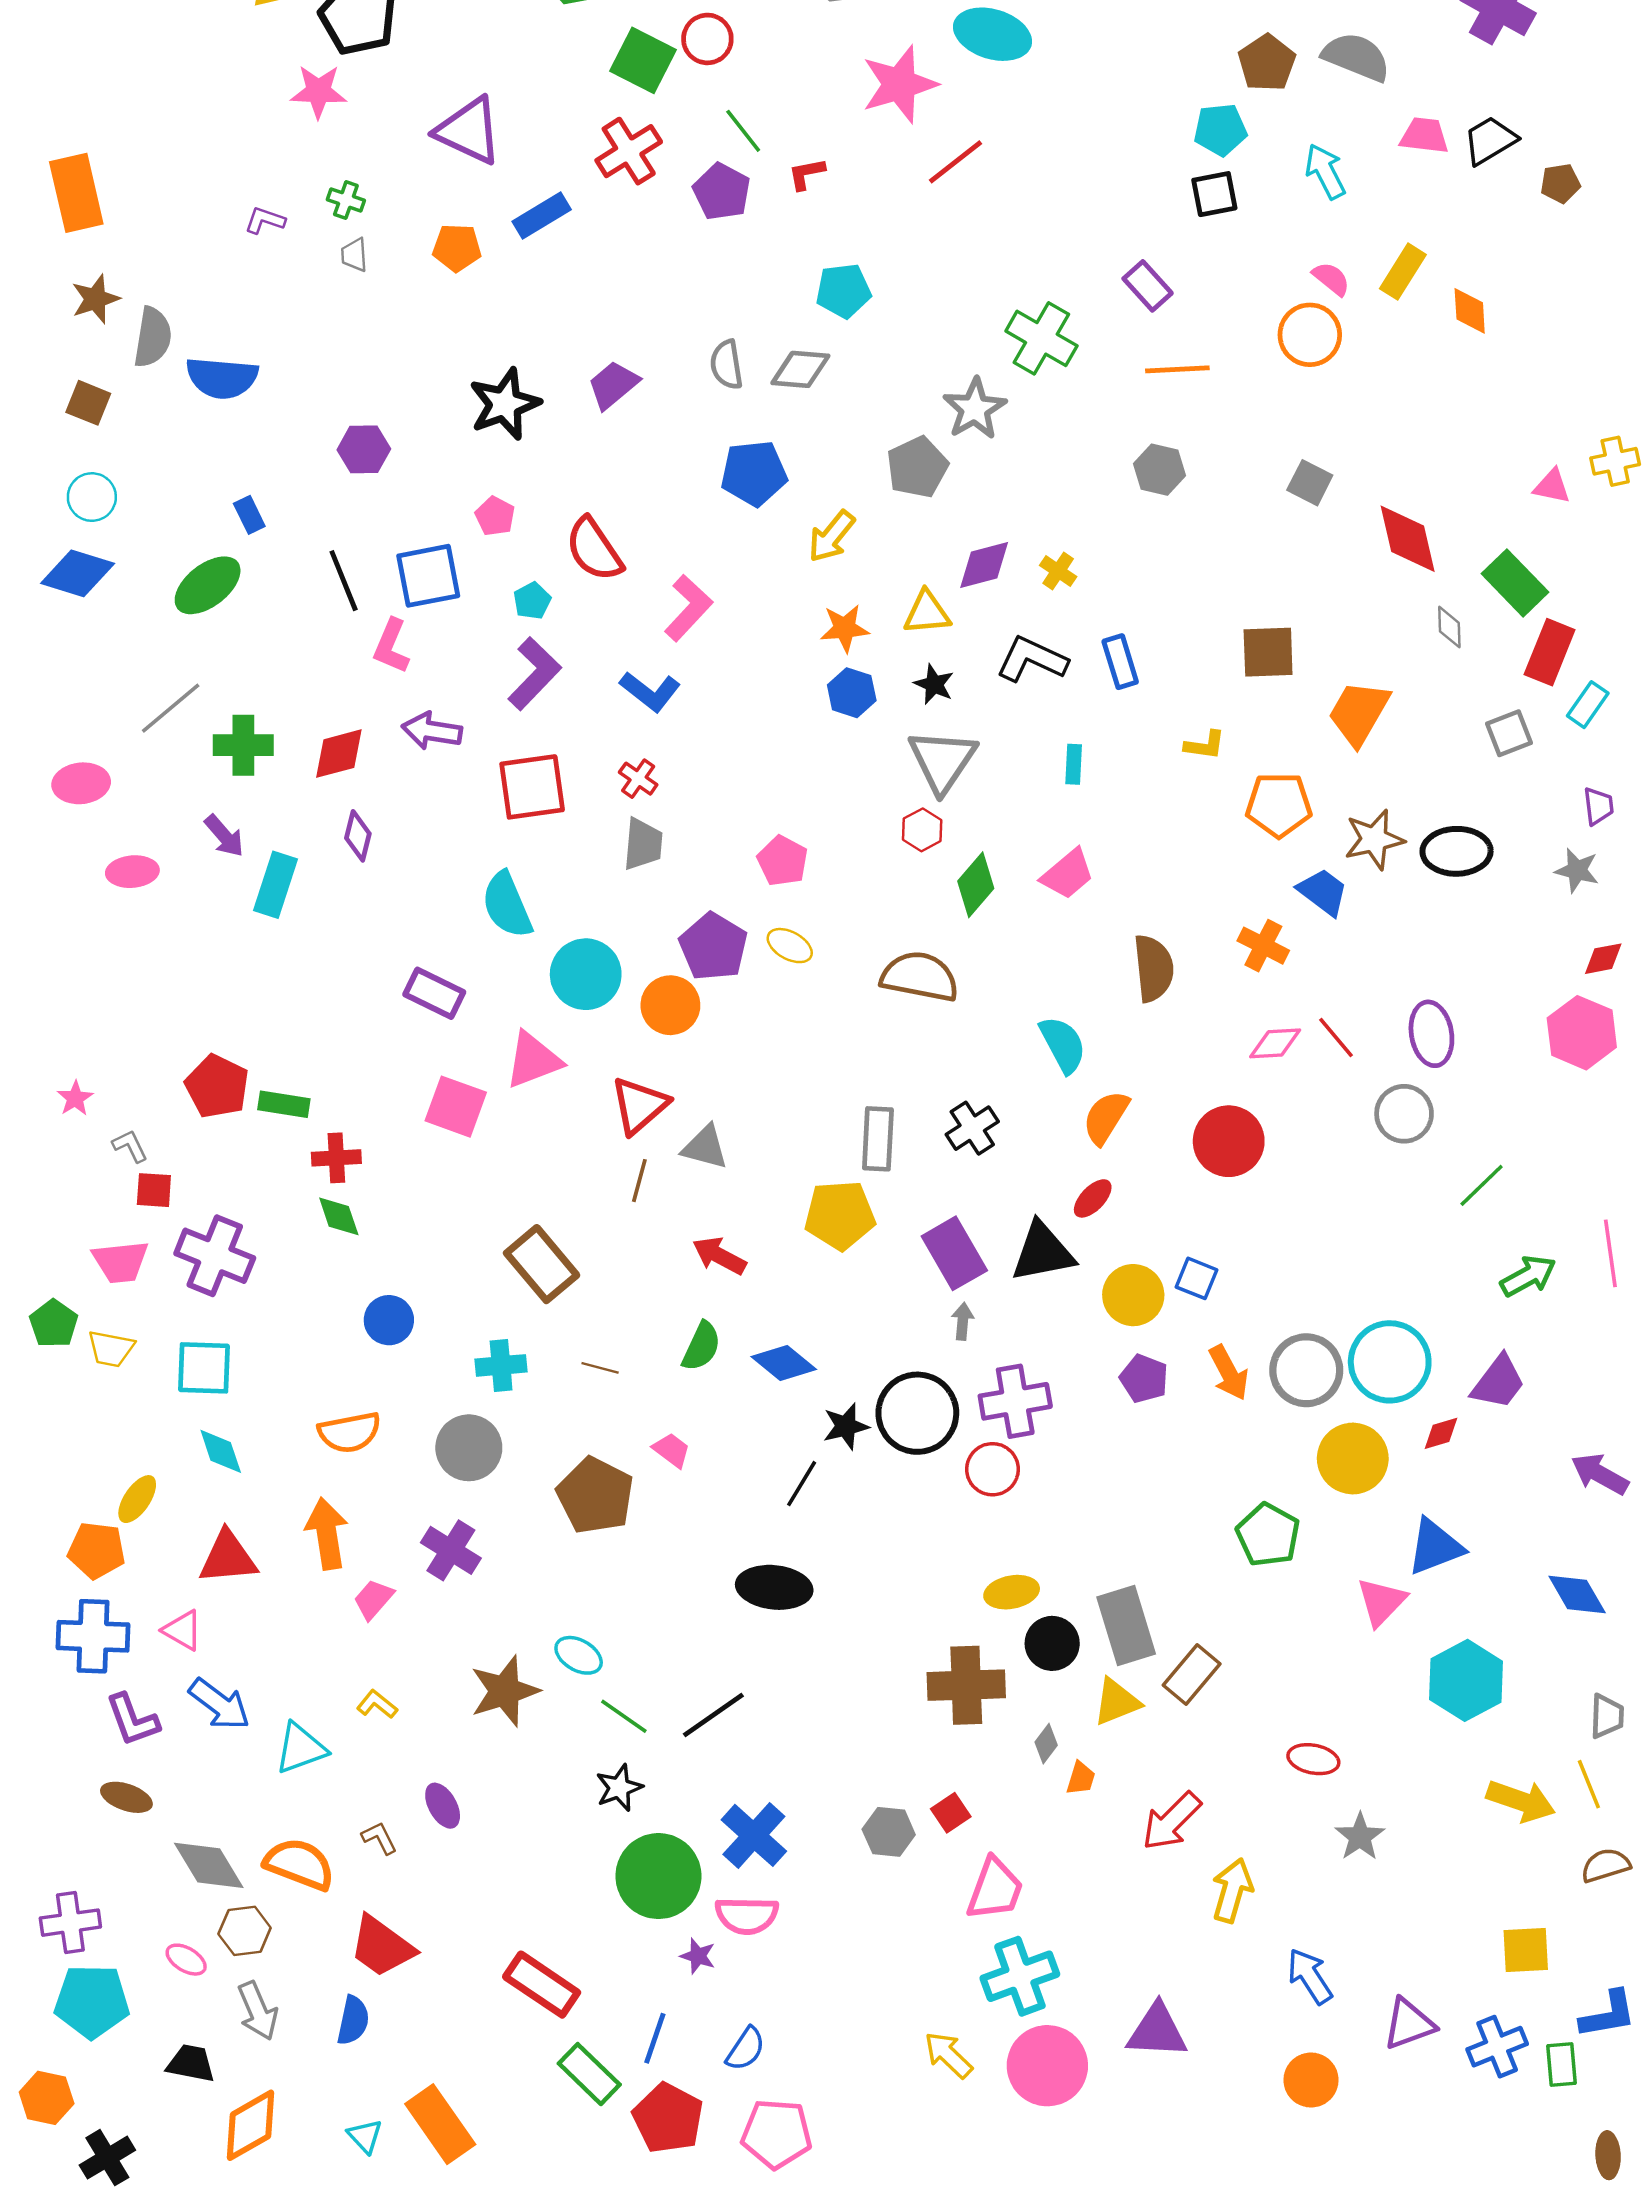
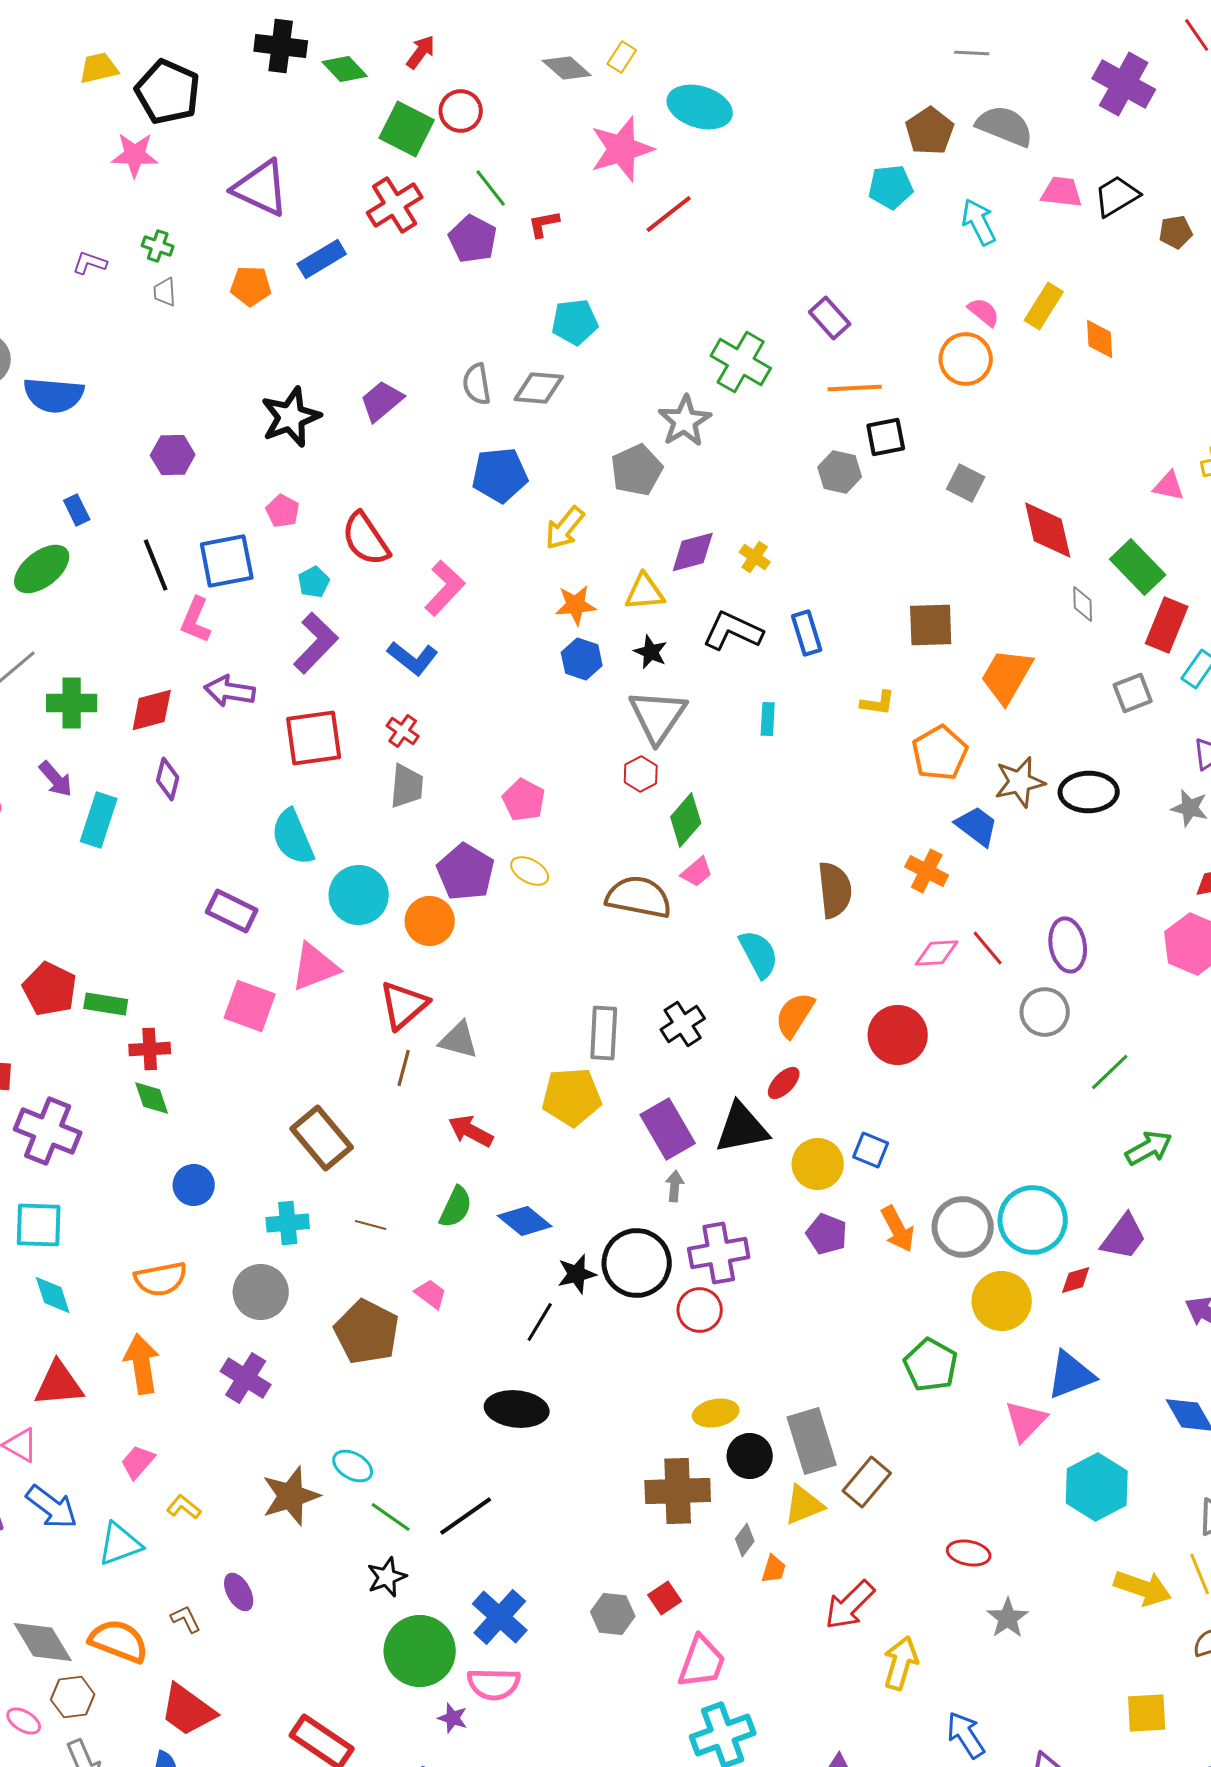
black square: (1214, 194) -> (886, 437), moved
orange pentagon: (1279, 805) -> (940, 753), turned -30
pink trapezoid: (1068, 874) -> (697, 872), moved, size x0.7
pink trapezoid: (373, 1599) -> (138, 1462), moved

